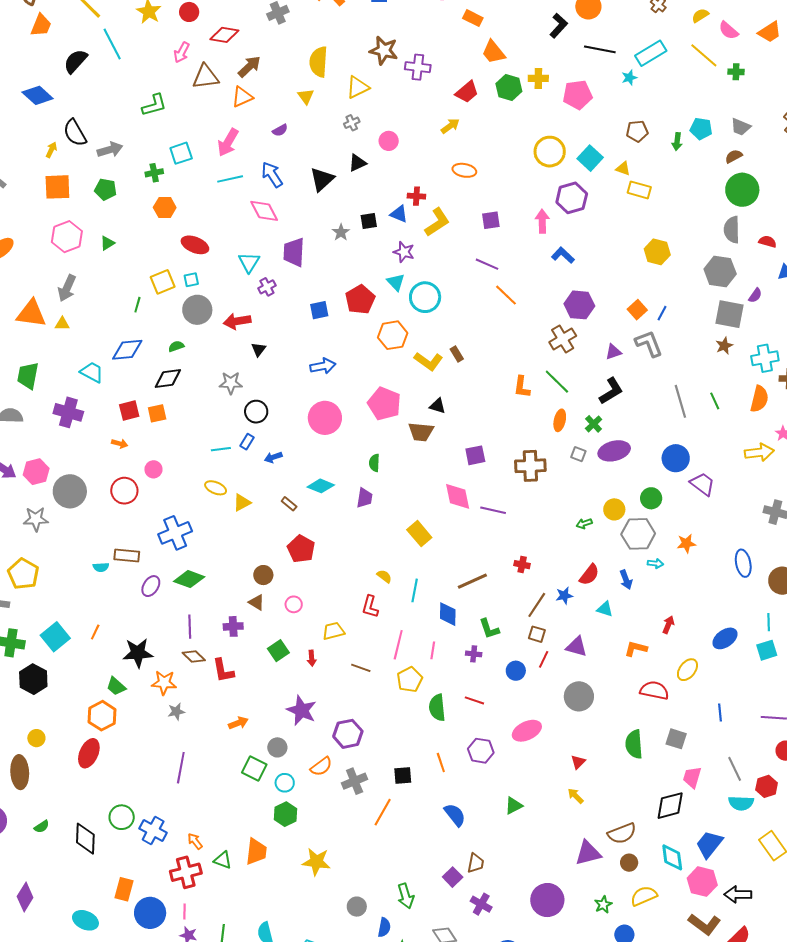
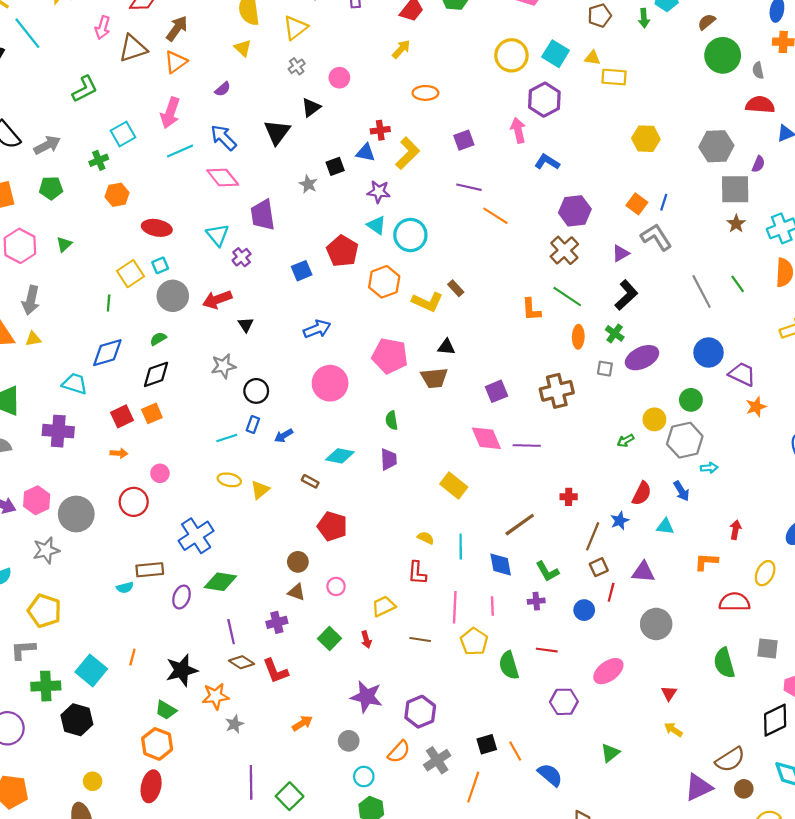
gray semicircle: (732, 230) -> (758, 70), moved, size x0.6
red semicircle: (768, 242) -> (760, 105), size x1.5
orange star: (686, 543) -> (756, 407), moved
brown square: (537, 634) -> (599, 567), turned -30
orange line: (441, 762) -> (515, 751), moved
green square: (254, 769) -> (290, 796), moved, turned 30

